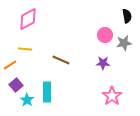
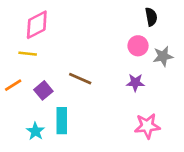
black semicircle: (127, 16) -> (151, 17), moved
yellow line: (25, 49) -> (28, 54), moved
purple square: (16, 85) -> (43, 90), moved
pink star: (112, 96) -> (147, 126), turned 30

